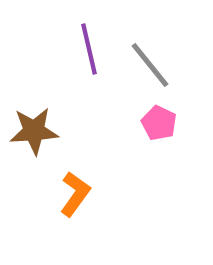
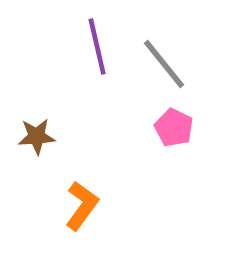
brown star: (34, 131) -> (37, 136), size x0.7

